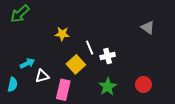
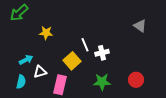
yellow star: (62, 34) -> (46, 33), moved
cyan semicircle: (13, 84) -> (21, 82), moved
green star: (108, 87) -> (102, 82), turned 30

